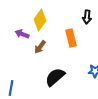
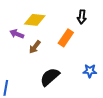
yellow diamond: (40, 20) -> (35, 20), turned 60
orange rectangle: (71, 38) -> (66, 38), turned 48

